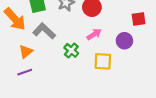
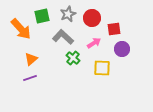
red square: (139, 19) -> (114, 29), moved
gray L-shape: (44, 31) -> (63, 37), moved

